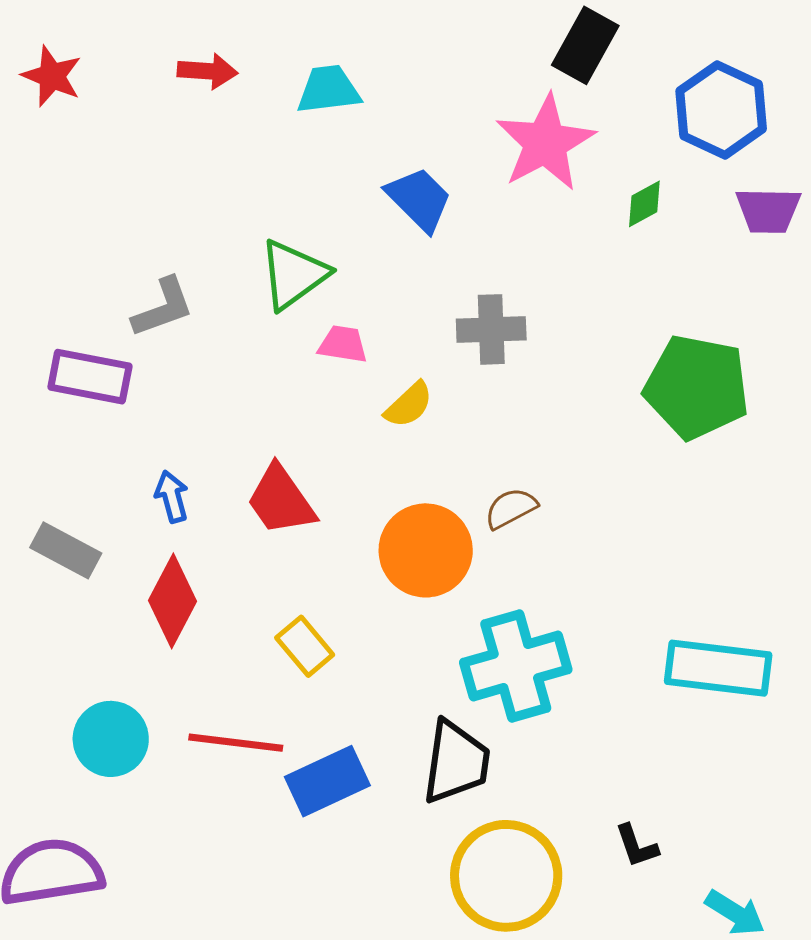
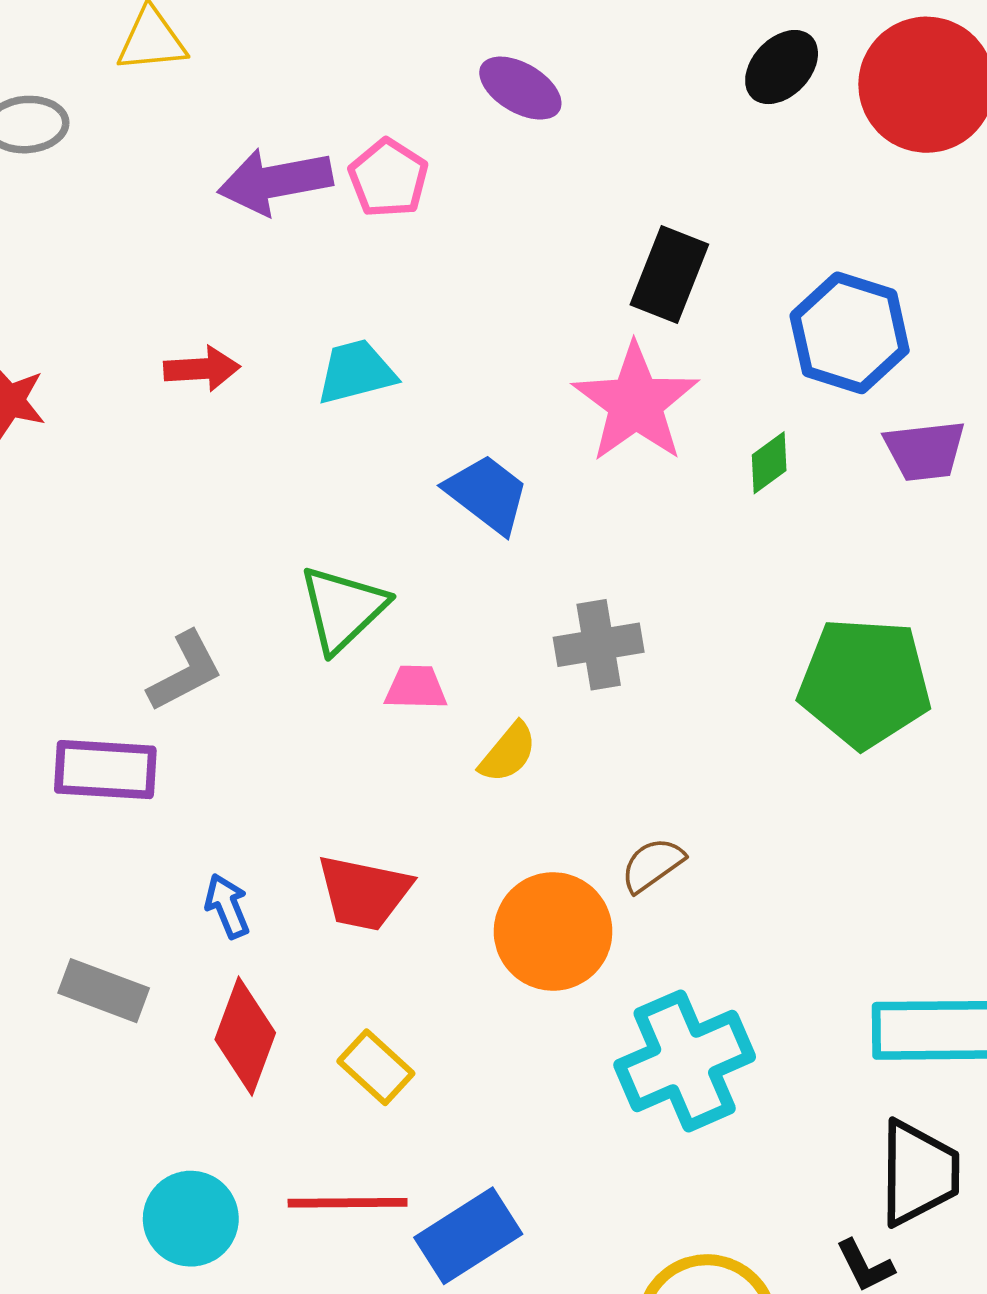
red trapezoid: (281, 500) -> (364, 893), turned -36
yellow rectangle: (305, 646) -> (376, 1067), moved
black trapezoid: (456, 762) -> (919, 1173), moved

